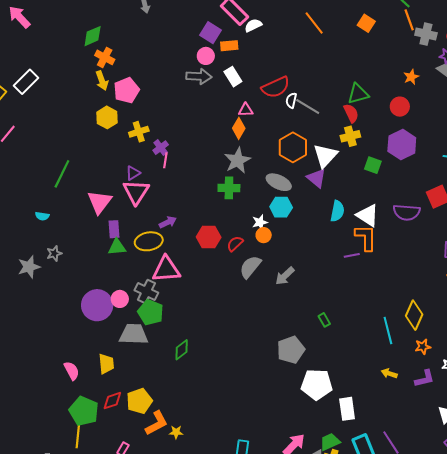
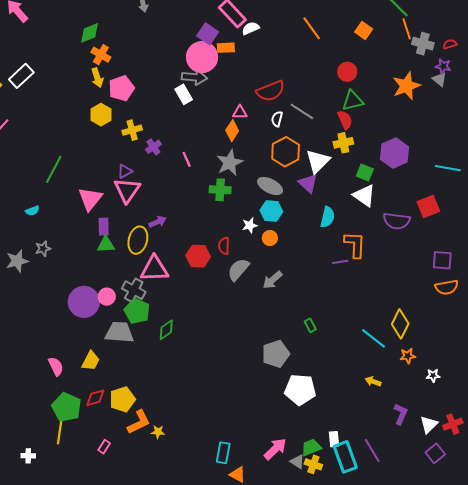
pink circle: (206, 56) -> (202, 57), size x1.8
white rectangle: (233, 77) -> (184, 94), moved
orange star: (411, 77) -> (406, 86), size x1.8
white semicircle: (291, 100) -> (277, 119), moved
red circle: (400, 107) -> (347, 72), moved
pink line: (165, 160) -> (187, 159), moved, turned -35
white triangle: (368, 215) -> (364, 196), moved
cyan semicircle: (42, 216) -> (32, 211), turned -32
orange circle: (264, 235) -> (270, 238), moved
red hexagon: (209, 237) -> (198, 256), moved
yellow ellipse: (149, 241) -> (138, 240), turned -68
red semicircle: (235, 244) -> (224, 246), turned -48
cyan line: (388, 331) -> (373, 338), turned -40
green diamond: (182, 350) -> (166, 330), moved
yellow trapezoid: (106, 364) -> (91, 361), turned 30
purple L-shape: (425, 379) -> (401, 414), moved, turned -55
white rectangle: (347, 409) -> (334, 439), moved, size x0.7

